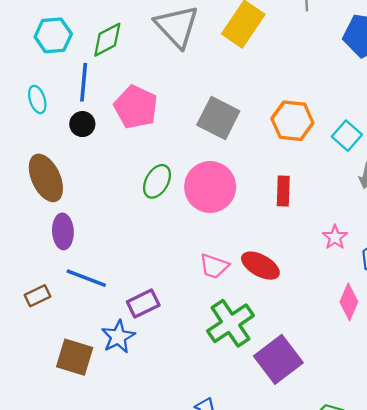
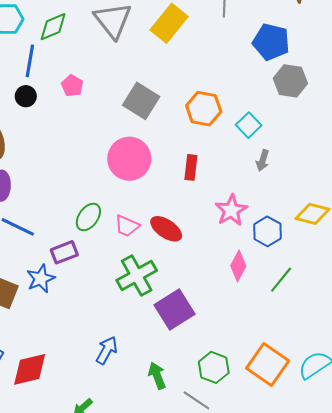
pink pentagon: (136, 107) -> (72, 86), size x0.6
green ellipse: (157, 181) -> (88, 217), moved
pink star: (335, 237) -> (231, 210), size x1.5

